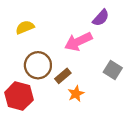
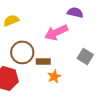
purple semicircle: (101, 18) -> (75, 12), turned -119
brown rectangle: (63, 76) -> (43, 61), turned 40

